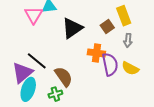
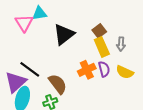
yellow rectangle: (124, 16) -> (102, 47), moved
orange cross: (96, 53) -> (87, 70), moved, turned -30
purple semicircle: (110, 64) -> (104, 69), size x0.7

